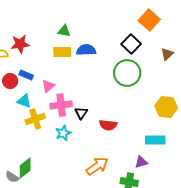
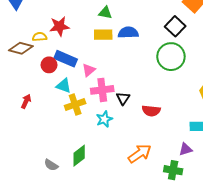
blue rectangle: (26, 75) -> (66, 59), size x1.5
green diamond: (25, 168) -> (79, 156), moved

